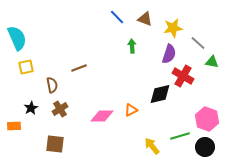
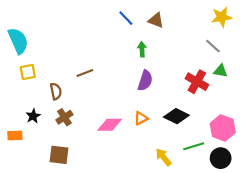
yellow star: (173, 28) -> (222, 17), moved
purple semicircle: (169, 54) -> (145, 81), moved
green triangle: (212, 62) -> (221, 71), moved
black diamond: (160, 94) -> (176, 116), moved, turned 40

